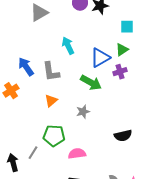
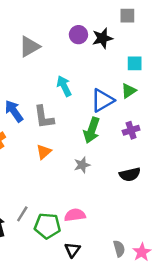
purple cross: (120, 72) -> (131, 130), moved
green arrow: (91, 83) -> (92, 130), turned 80
green pentagon: (54, 136) -> (47, 226), moved
black semicircle: (123, 136) -> (130, 174), moved

